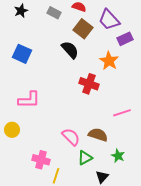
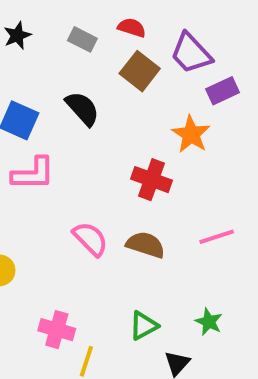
black semicircle: (70, 50) -> (82, 109), moved
pink L-shape: (29, 100) -> (33, 174), moved
brown semicircle: (98, 135) -> (146, 245), moved
pink semicircle: (71, 137) -> (90, 239), moved

